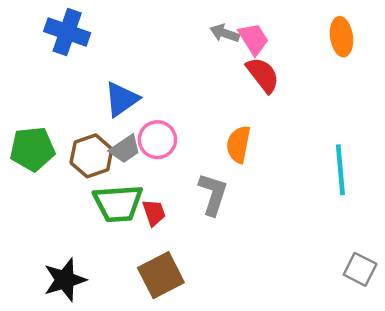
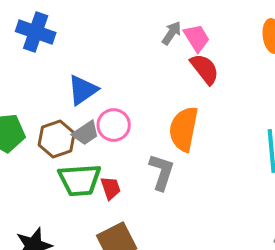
gray arrow: (225, 33) -> (172, 33), turned 105
orange semicircle: (238, 144) -> (184, 129), size x1.4

